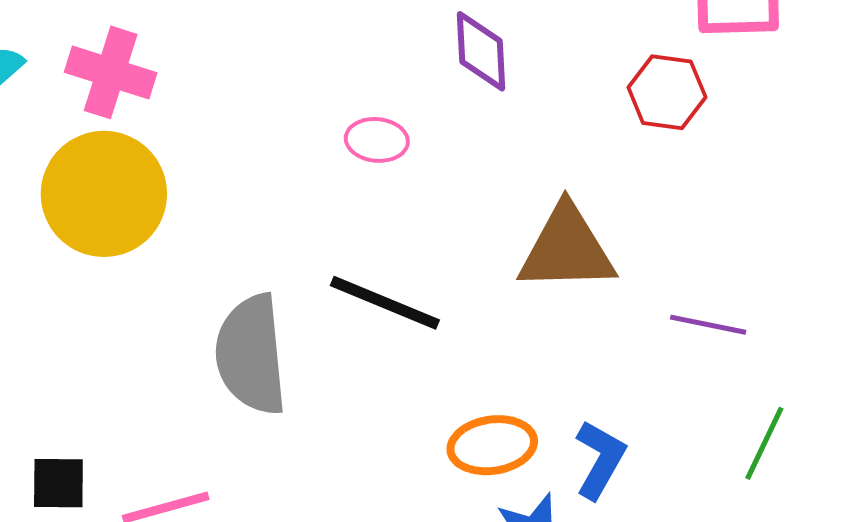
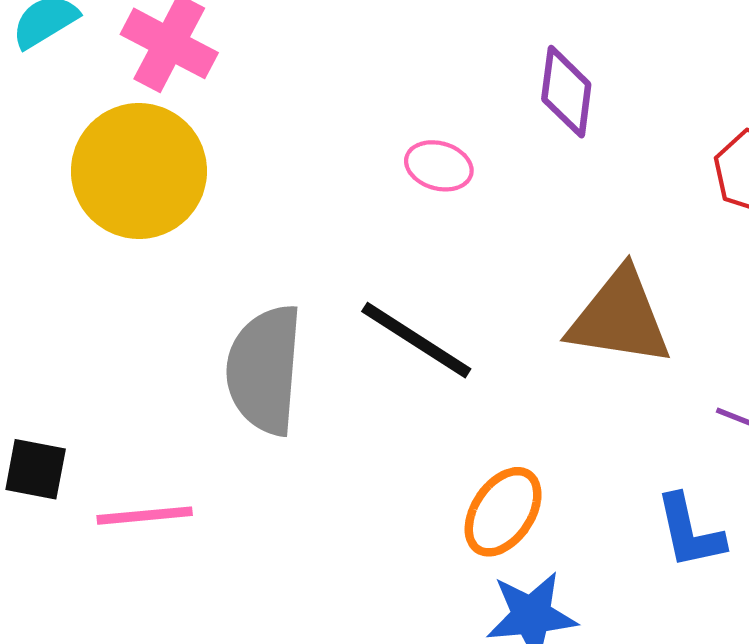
orange ellipse: (492, 445) -> (503, 512), turned -58
blue L-shape: (600, 460) -> (690, 532), moved, turned 128

